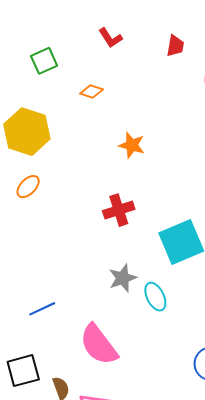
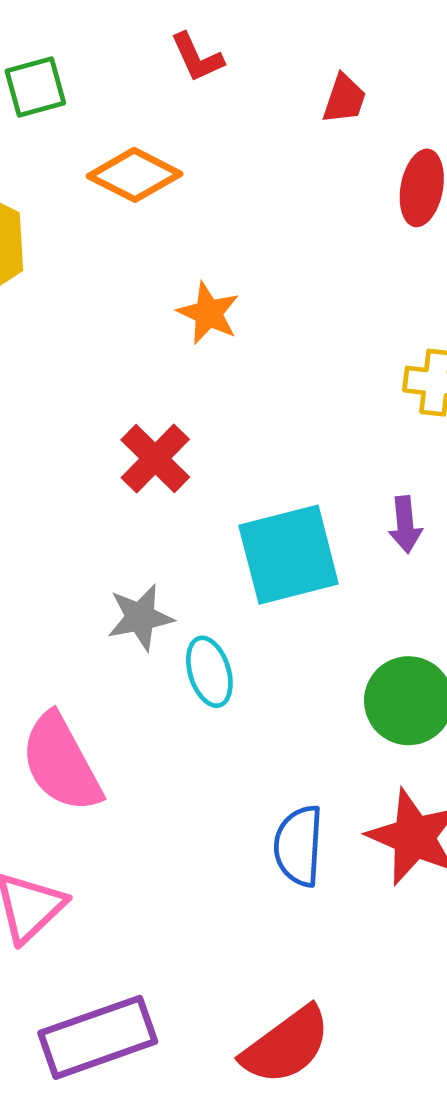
orange diamond: (92, 92) -> (134, 175), size x1.6
red cross: (119, 210) -> (155, 459), turned -36

